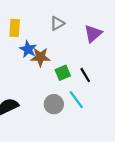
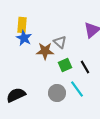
gray triangle: (57, 23) -> (60, 42), moved, turned -48
blue star: (28, 49) -> (24, 38), moved

